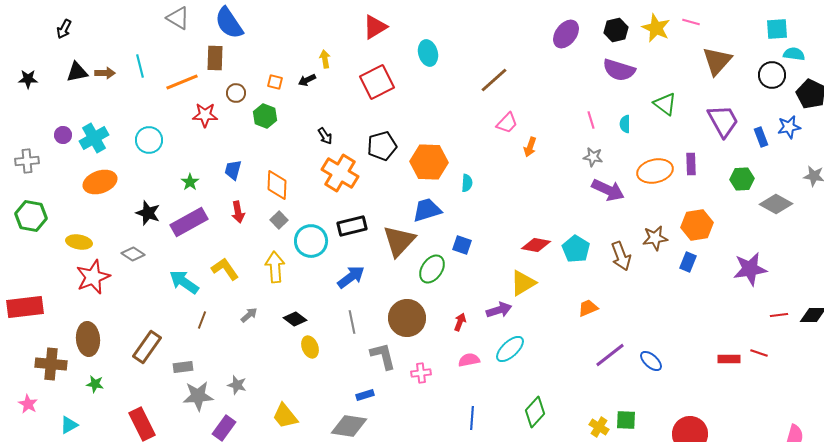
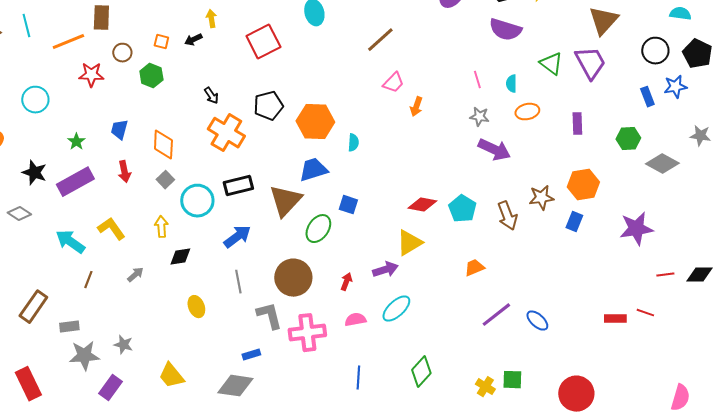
black circle: (772, 75) -> (655, 51), moved
purple trapezoid: (723, 121) -> (590, 63), moved
orange ellipse: (655, 171) -> (527, 112), moved, size x0.7
yellow arrow: (275, 267) -> (161, 227), size x0.7
black diamond: (295, 319) -> (180, 257), moved, turned -45
pink cross: (421, 373) -> (307, 333), size x1.8

